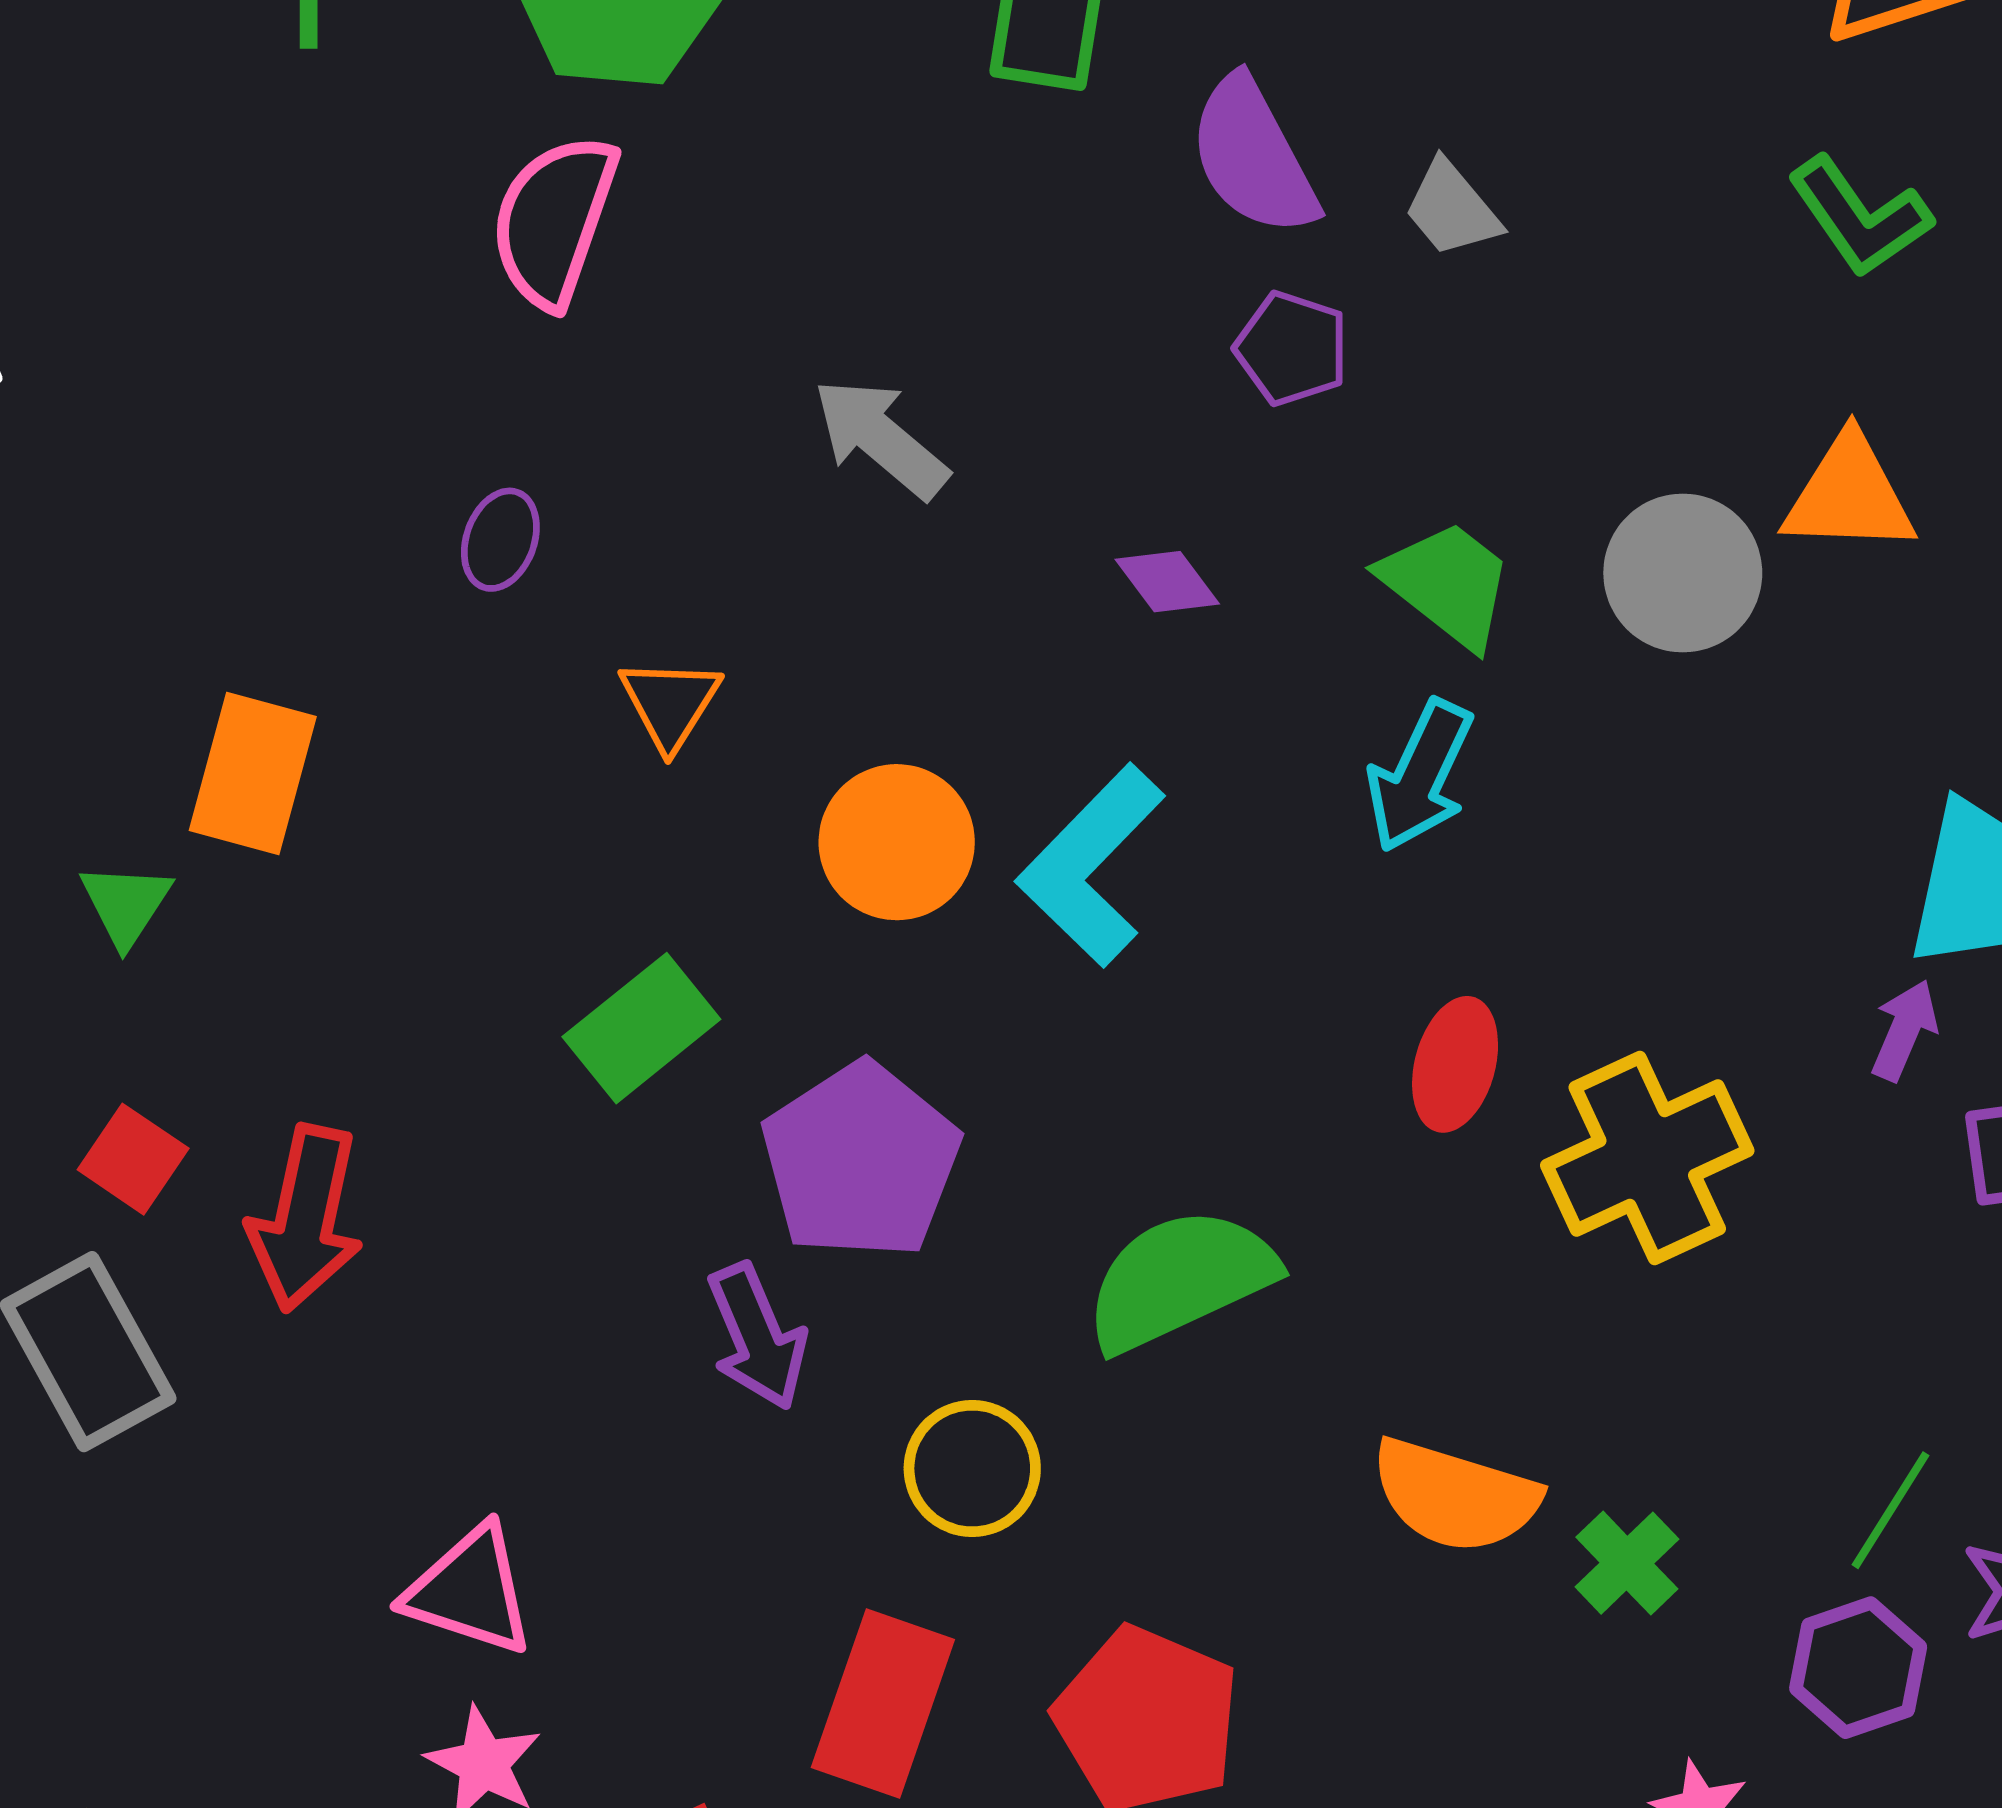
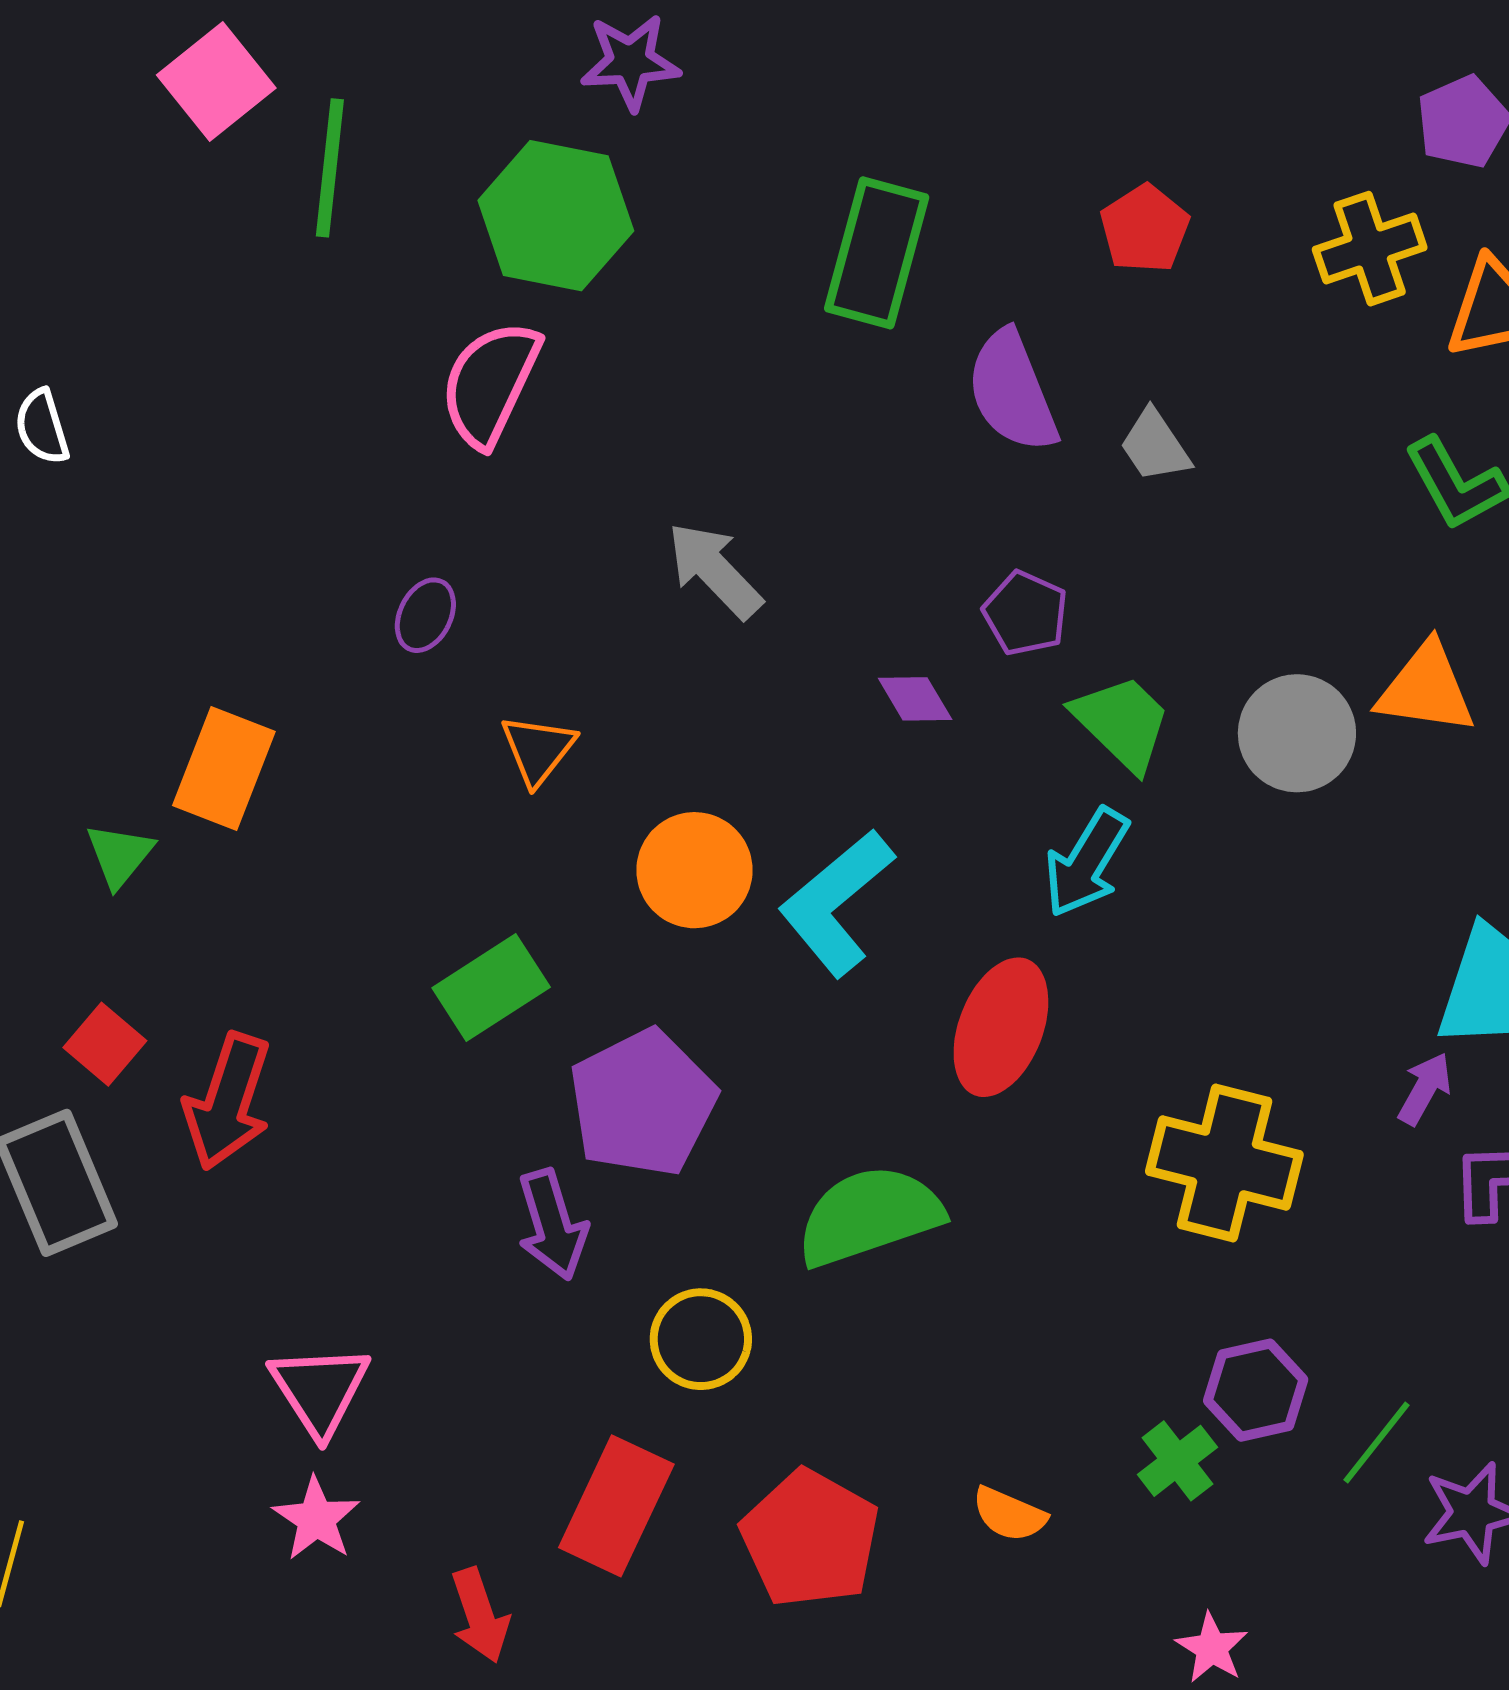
purple pentagon: (1292, 348) -> (1025, 613), moved
red ellipse: (1455, 1064) -> (1001, 1027), moved, size x1.4
yellow cross: (1647, 1158) -> (1224, 1163), turned 33
orange semicircle: (1455, 1496) -> (1009, 1514), moved, size x0.6
pink triangle: (470, 1591) -> (320, 1390), turned 33
purple hexagon: (1858, 1668) -> (1256, 1390), moved

